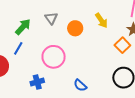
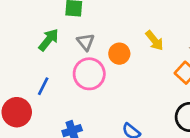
green arrow: (23, 27) -> (49, 40), moved
pink circle: (54, 57) -> (89, 74), moved

